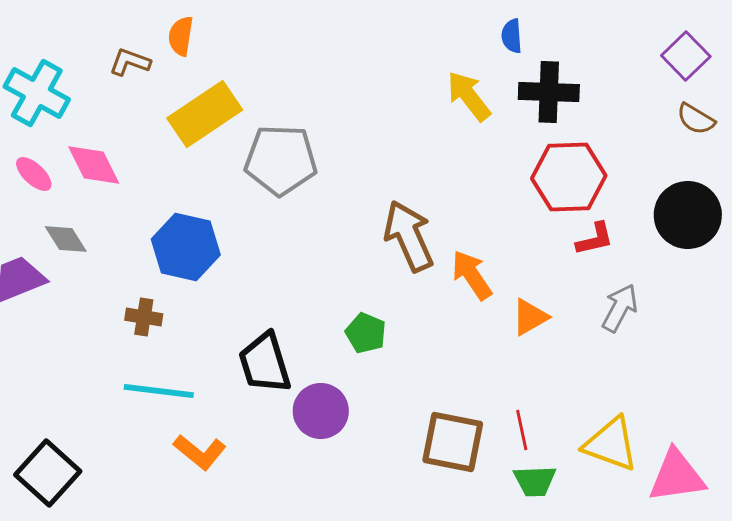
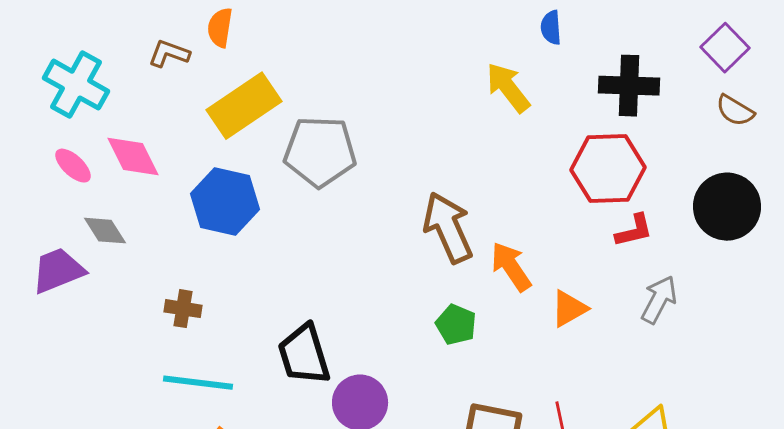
black cross: (549, 92) -> (629, 86), moved
blue hexagon: (186, 247) -> (225, 202), moved
green pentagon: (366, 333) -> (456, 325), moved

